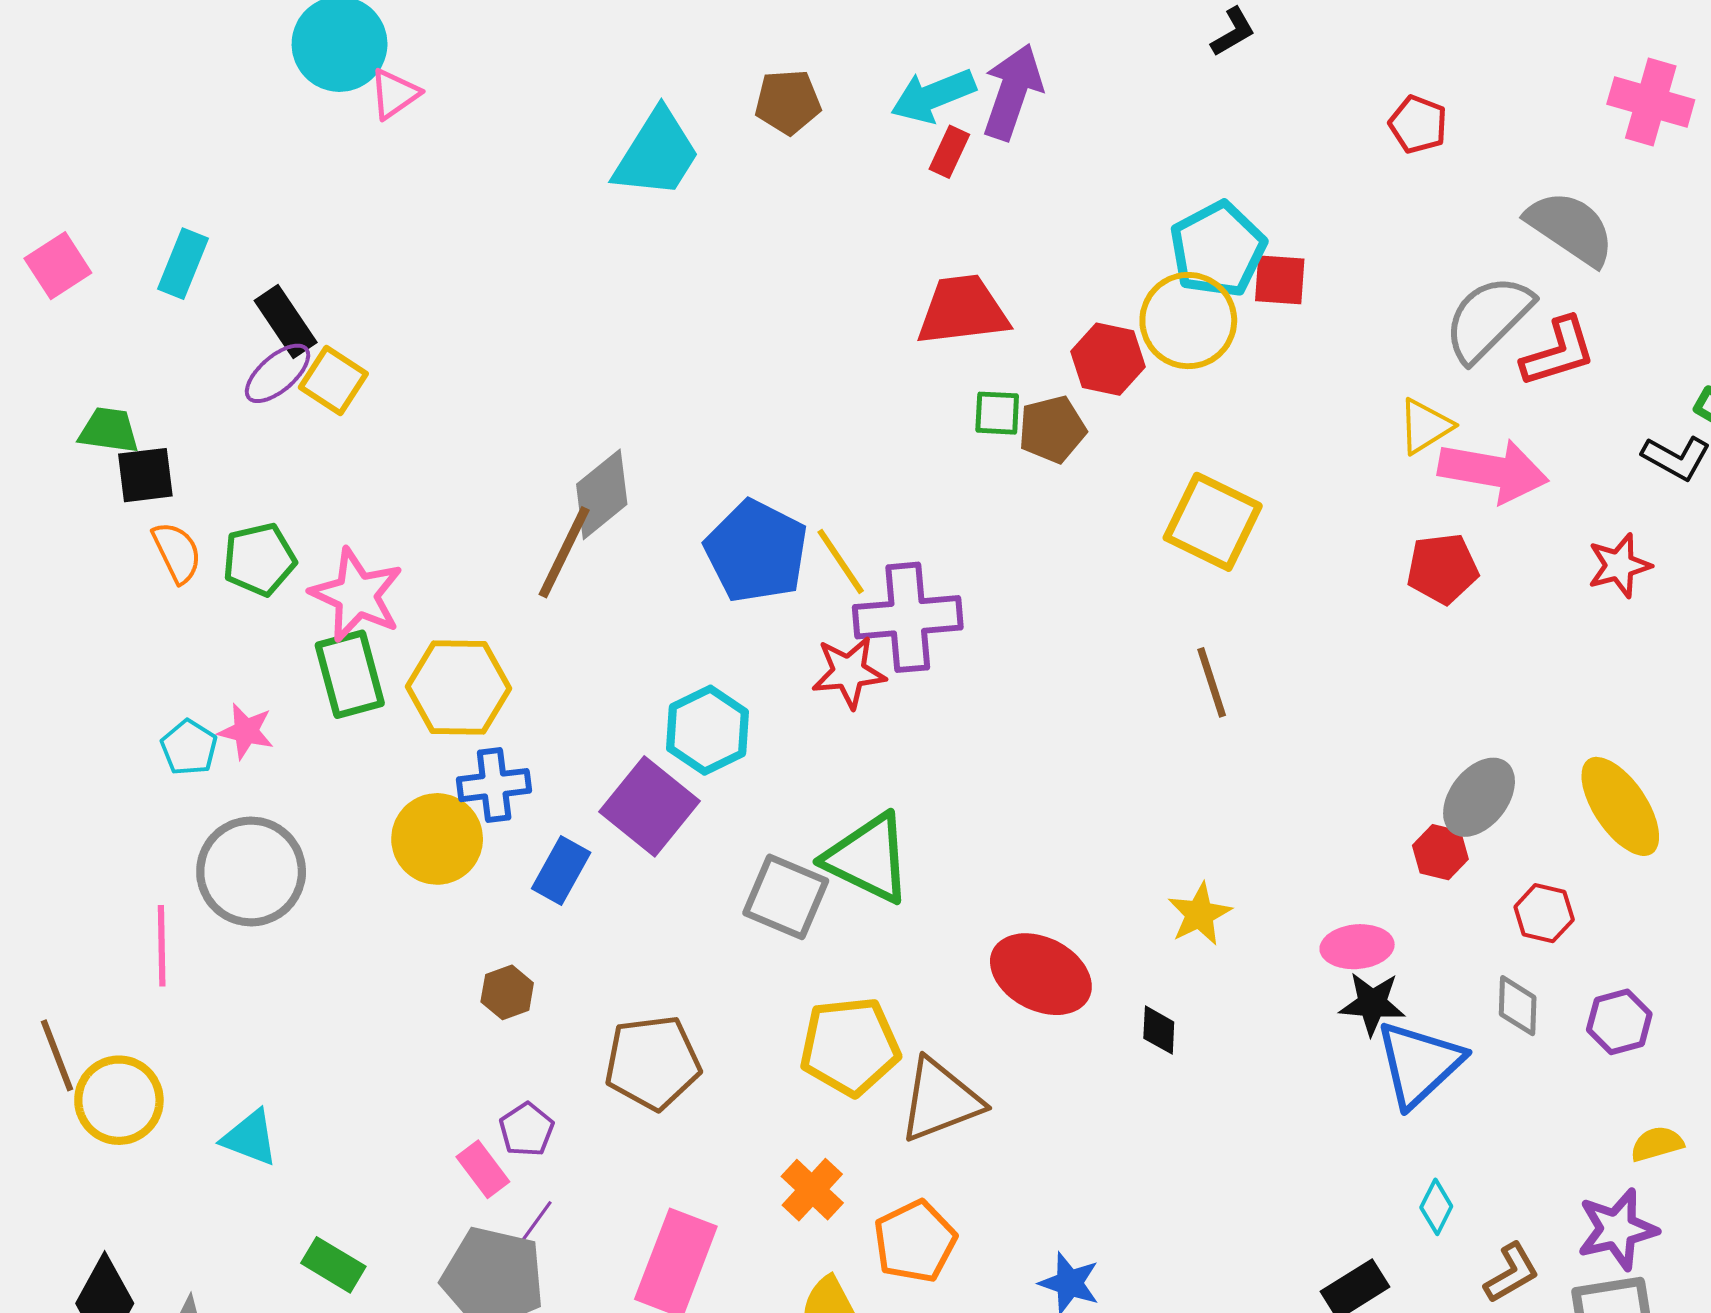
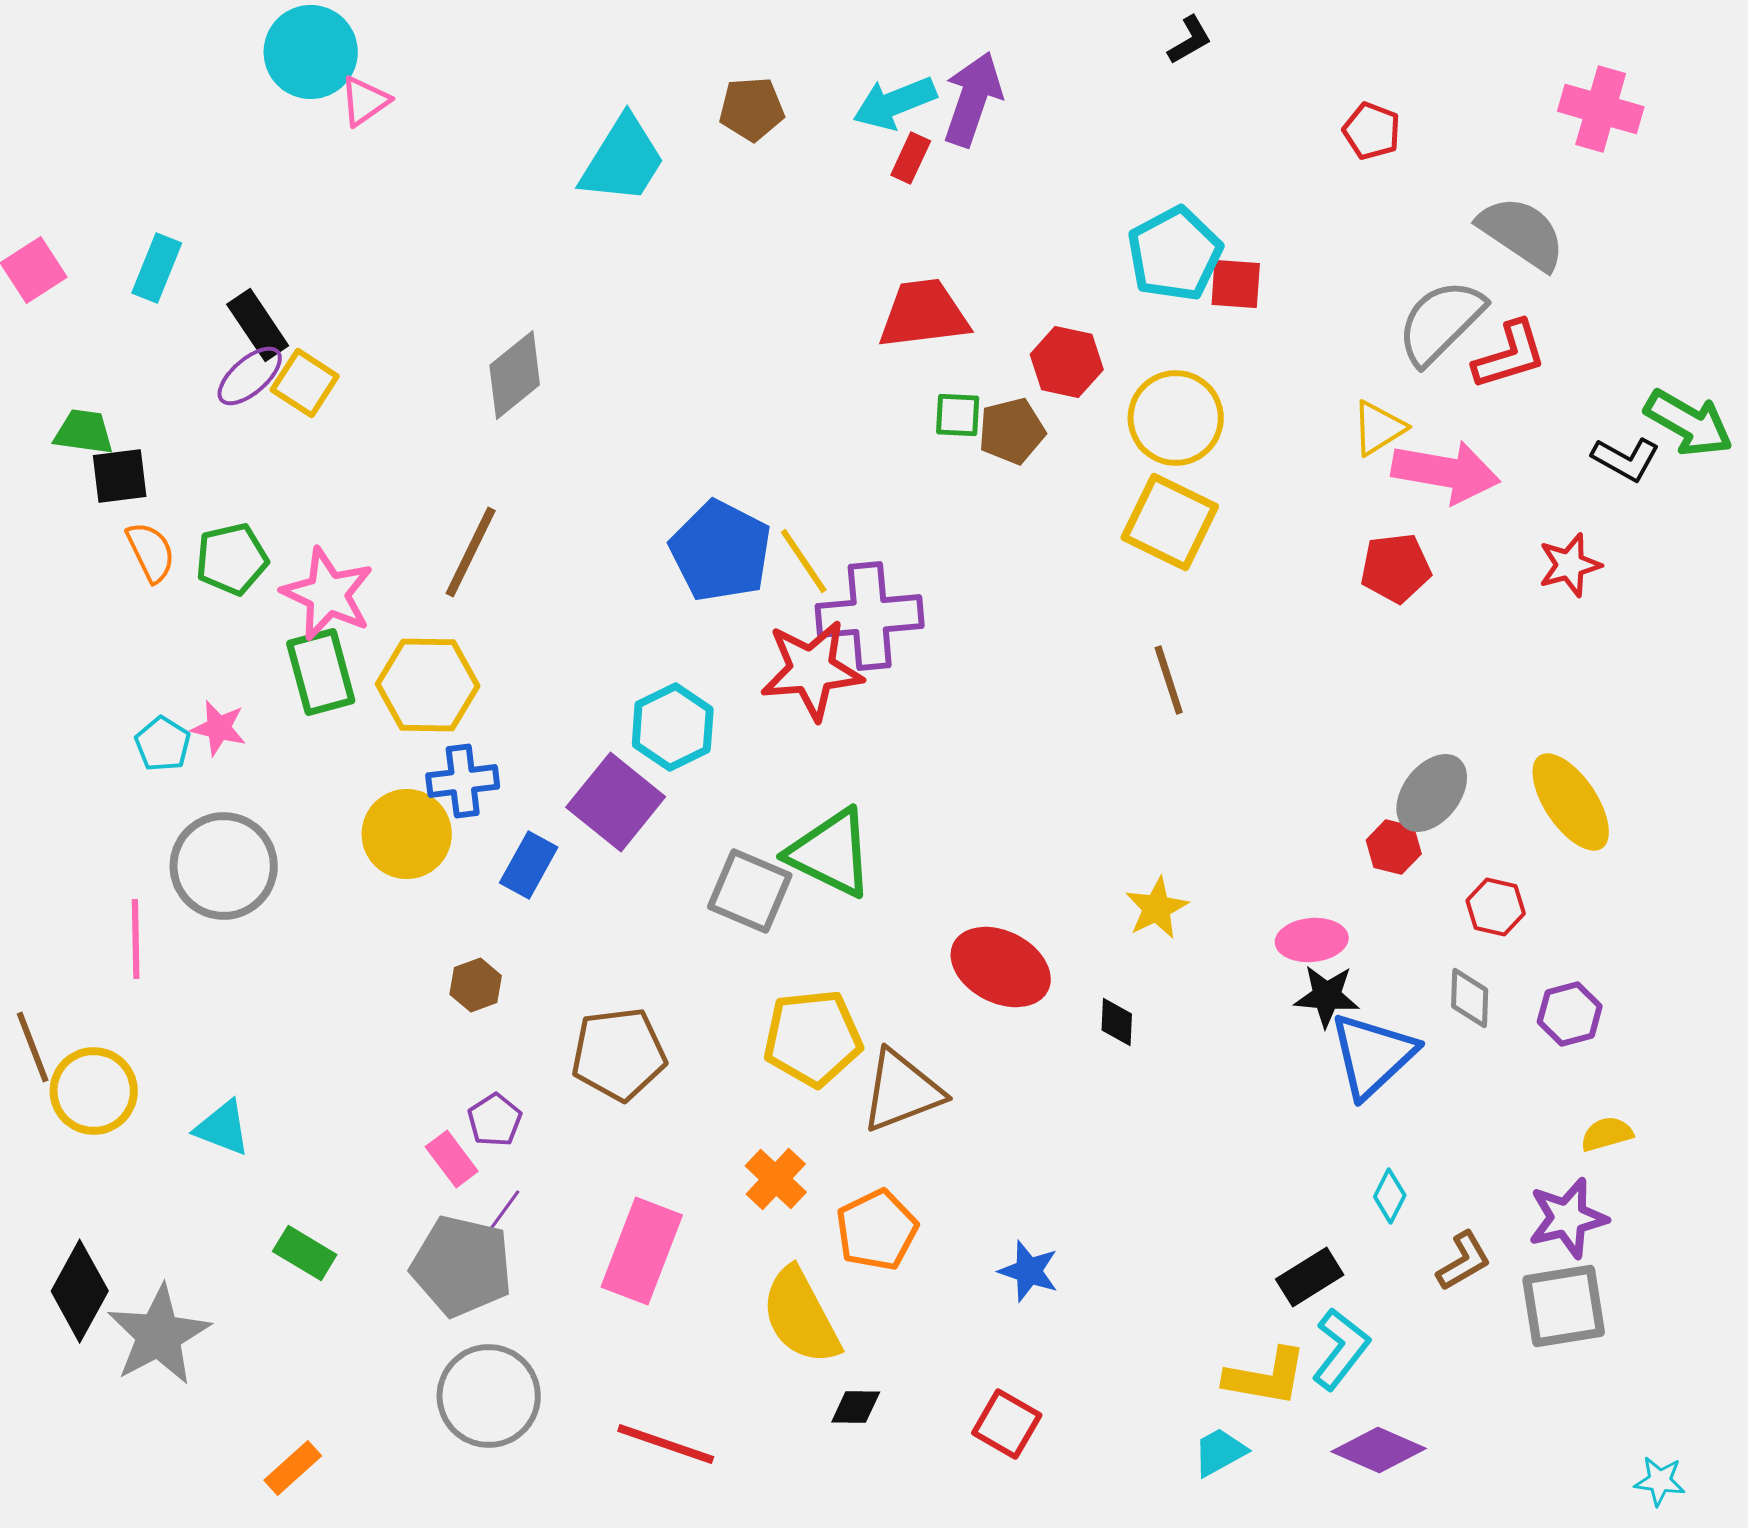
yellow circle: (1188, 321) -> (1176, 418), moved
gray diamond: (602, 494) -> (515, 375), moved
brown line: (564, 552) -> (471, 552), moved
red star: (849, 672) -> (812, 670), size x1.4

